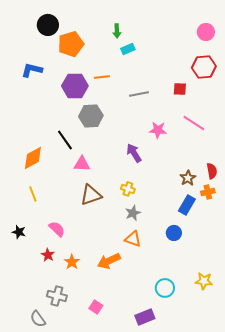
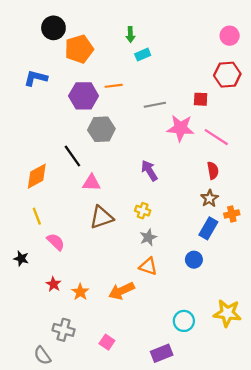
pink star: (158, 130) -> (181, 128), moved, size x1.4
red semicircle: (212, 171) -> (213, 171), moved
pink semicircle: (57, 229) -> (56, 242), moved
yellow star: (204, 281) -> (227, 313), size x1.4

